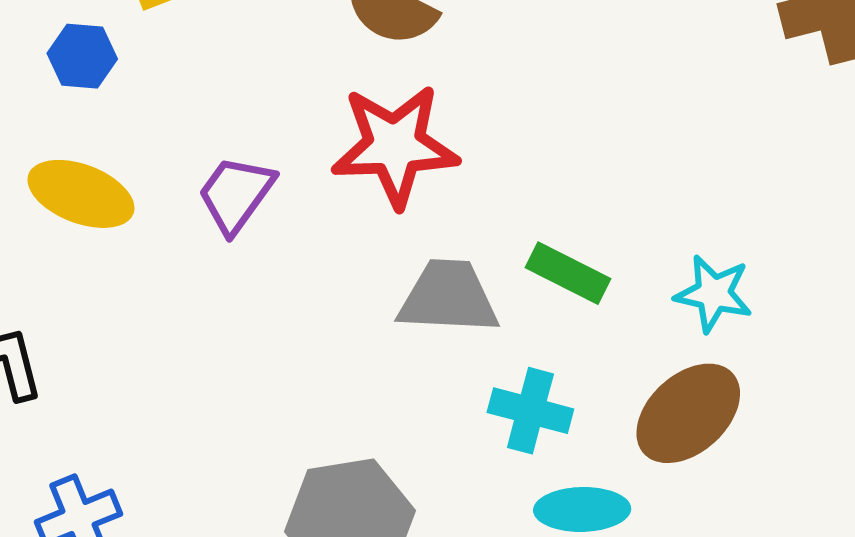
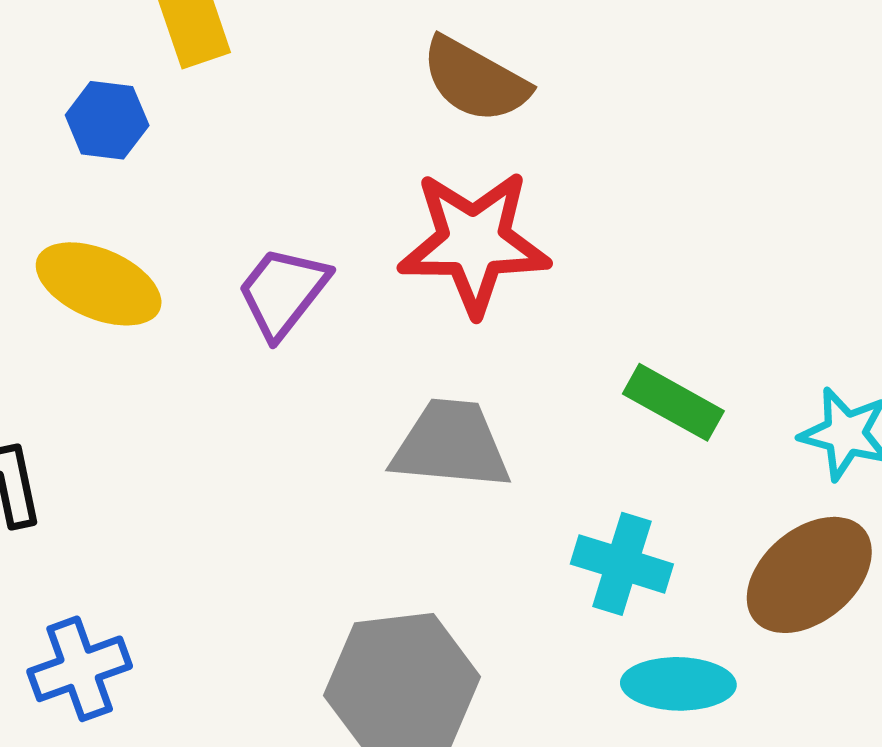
gray trapezoid: (448, 297) -> (451, 445), moved

